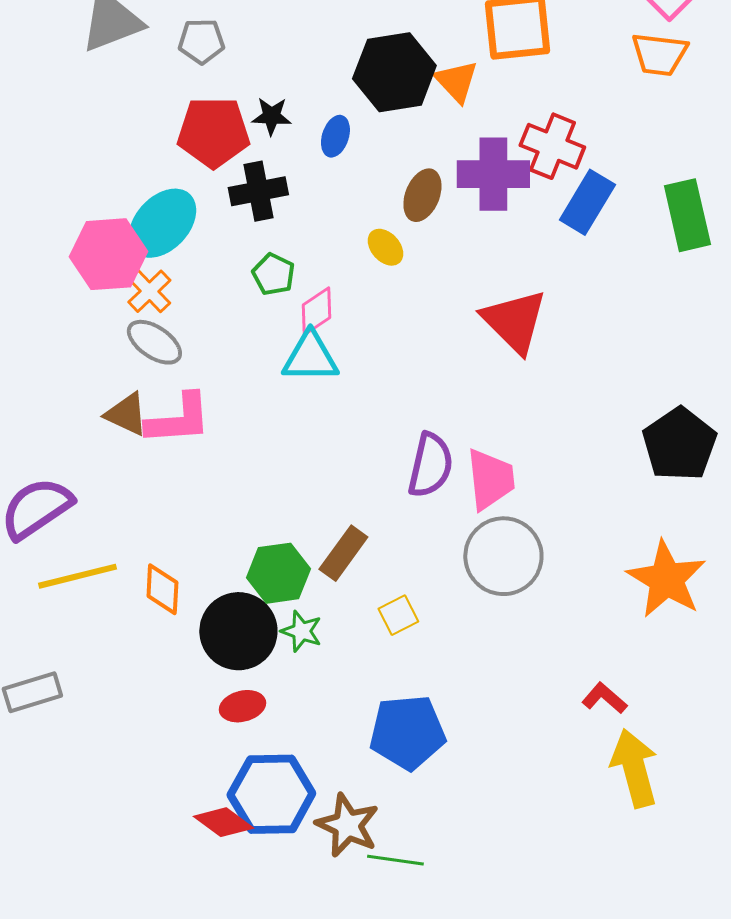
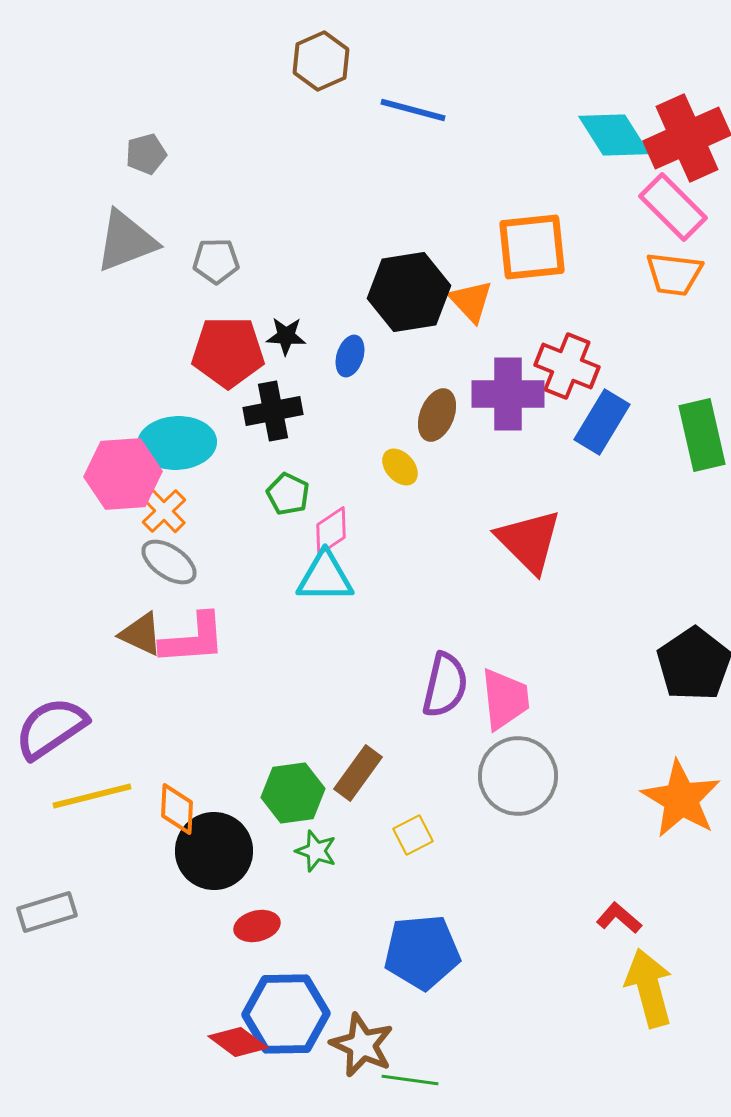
cyan ellipse: (162, 223) -> (177, 443), turned 44
black circle: (238, 631) -> (214, 851), moved

